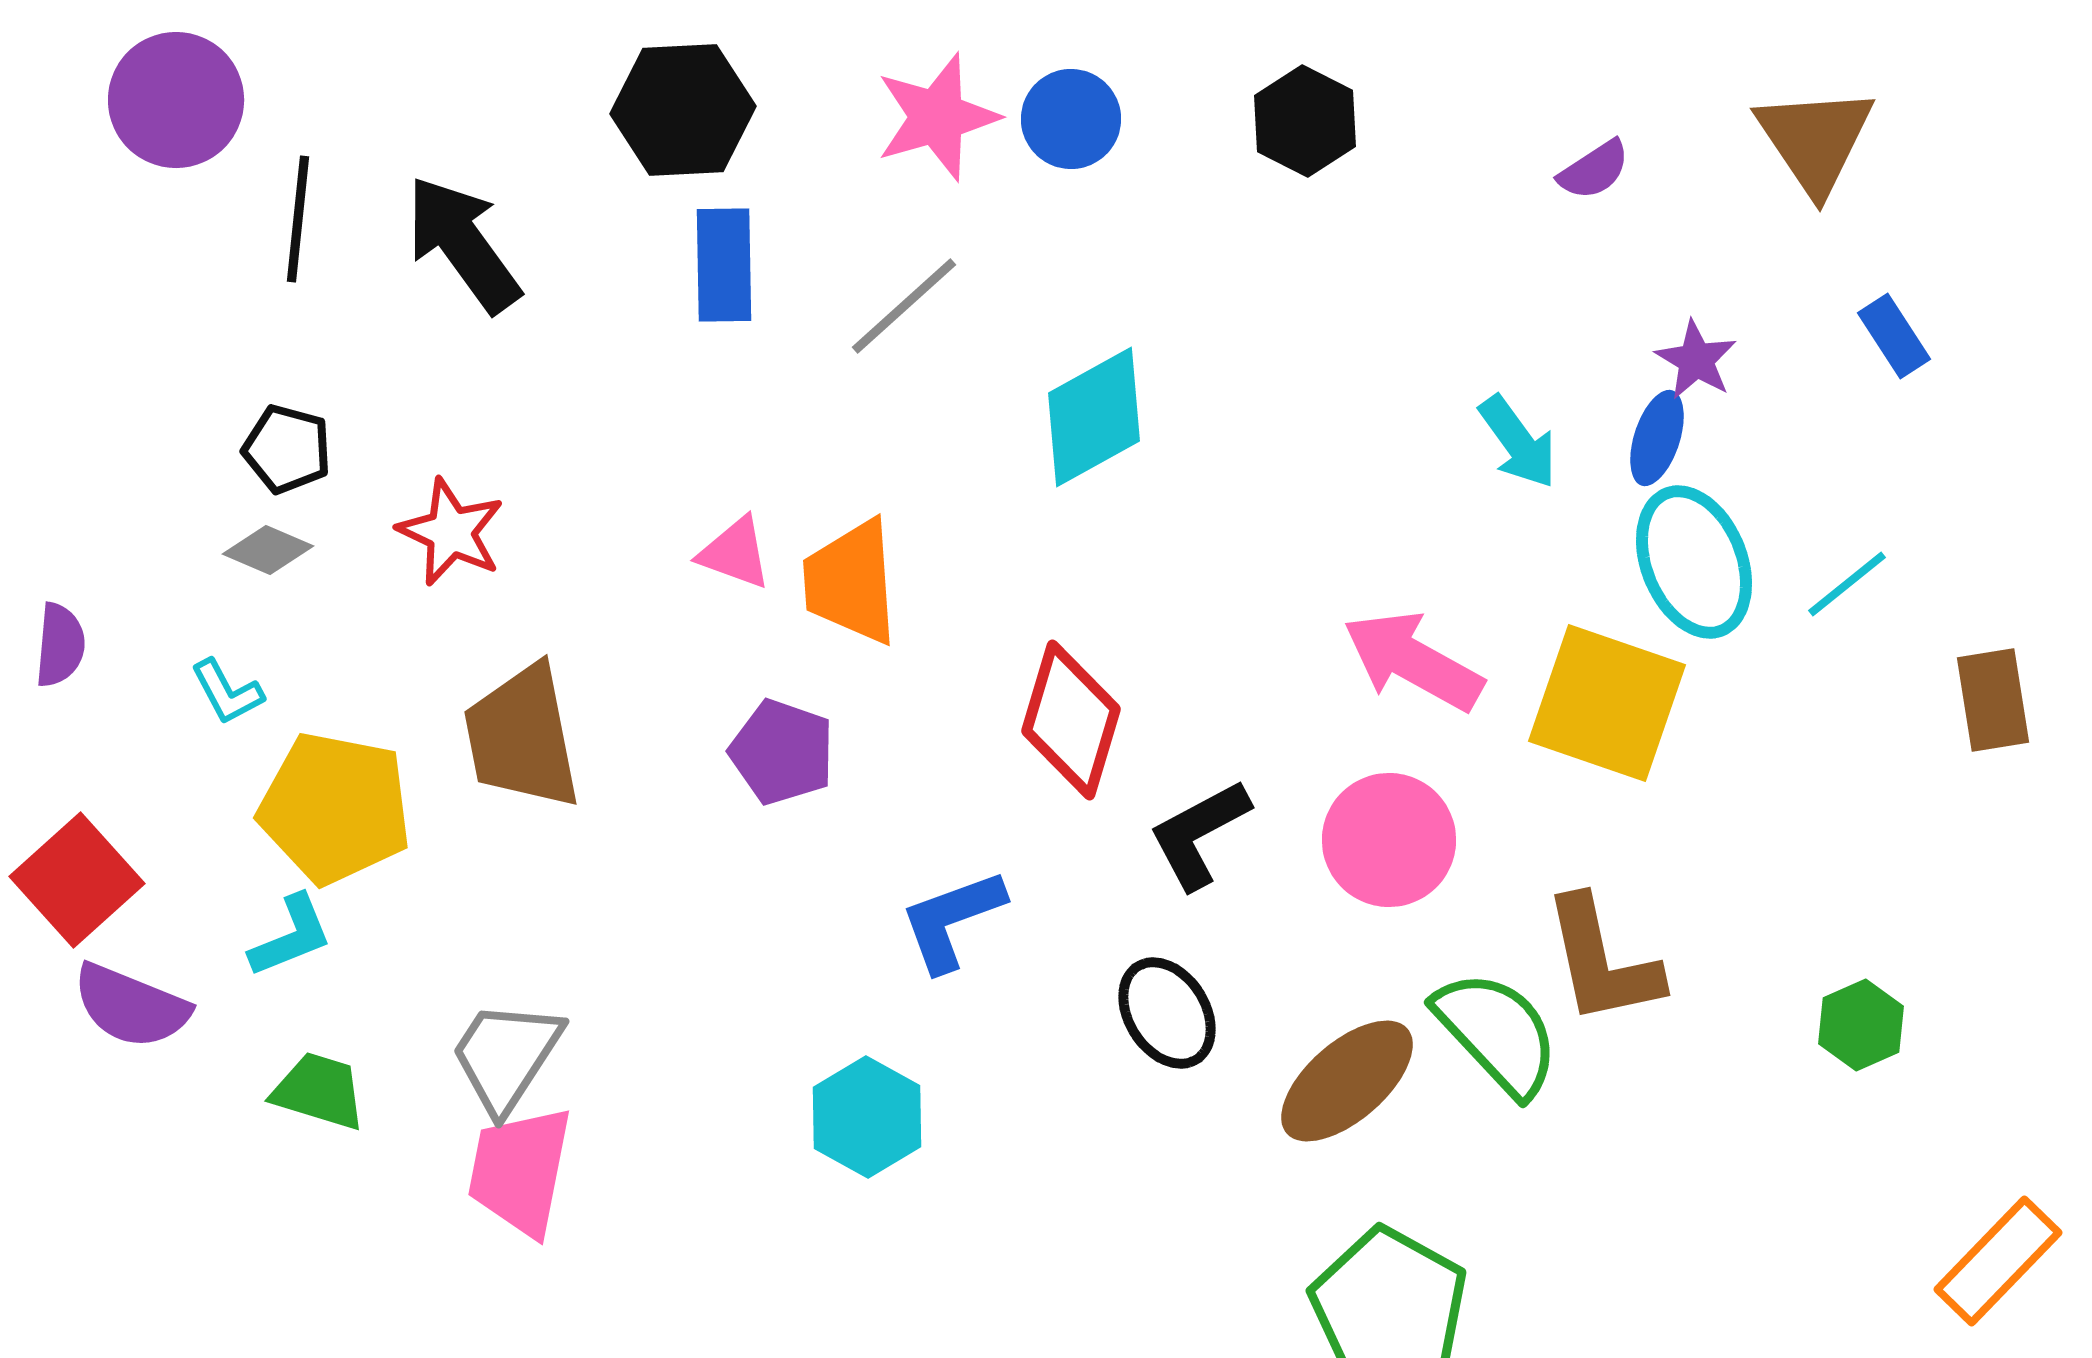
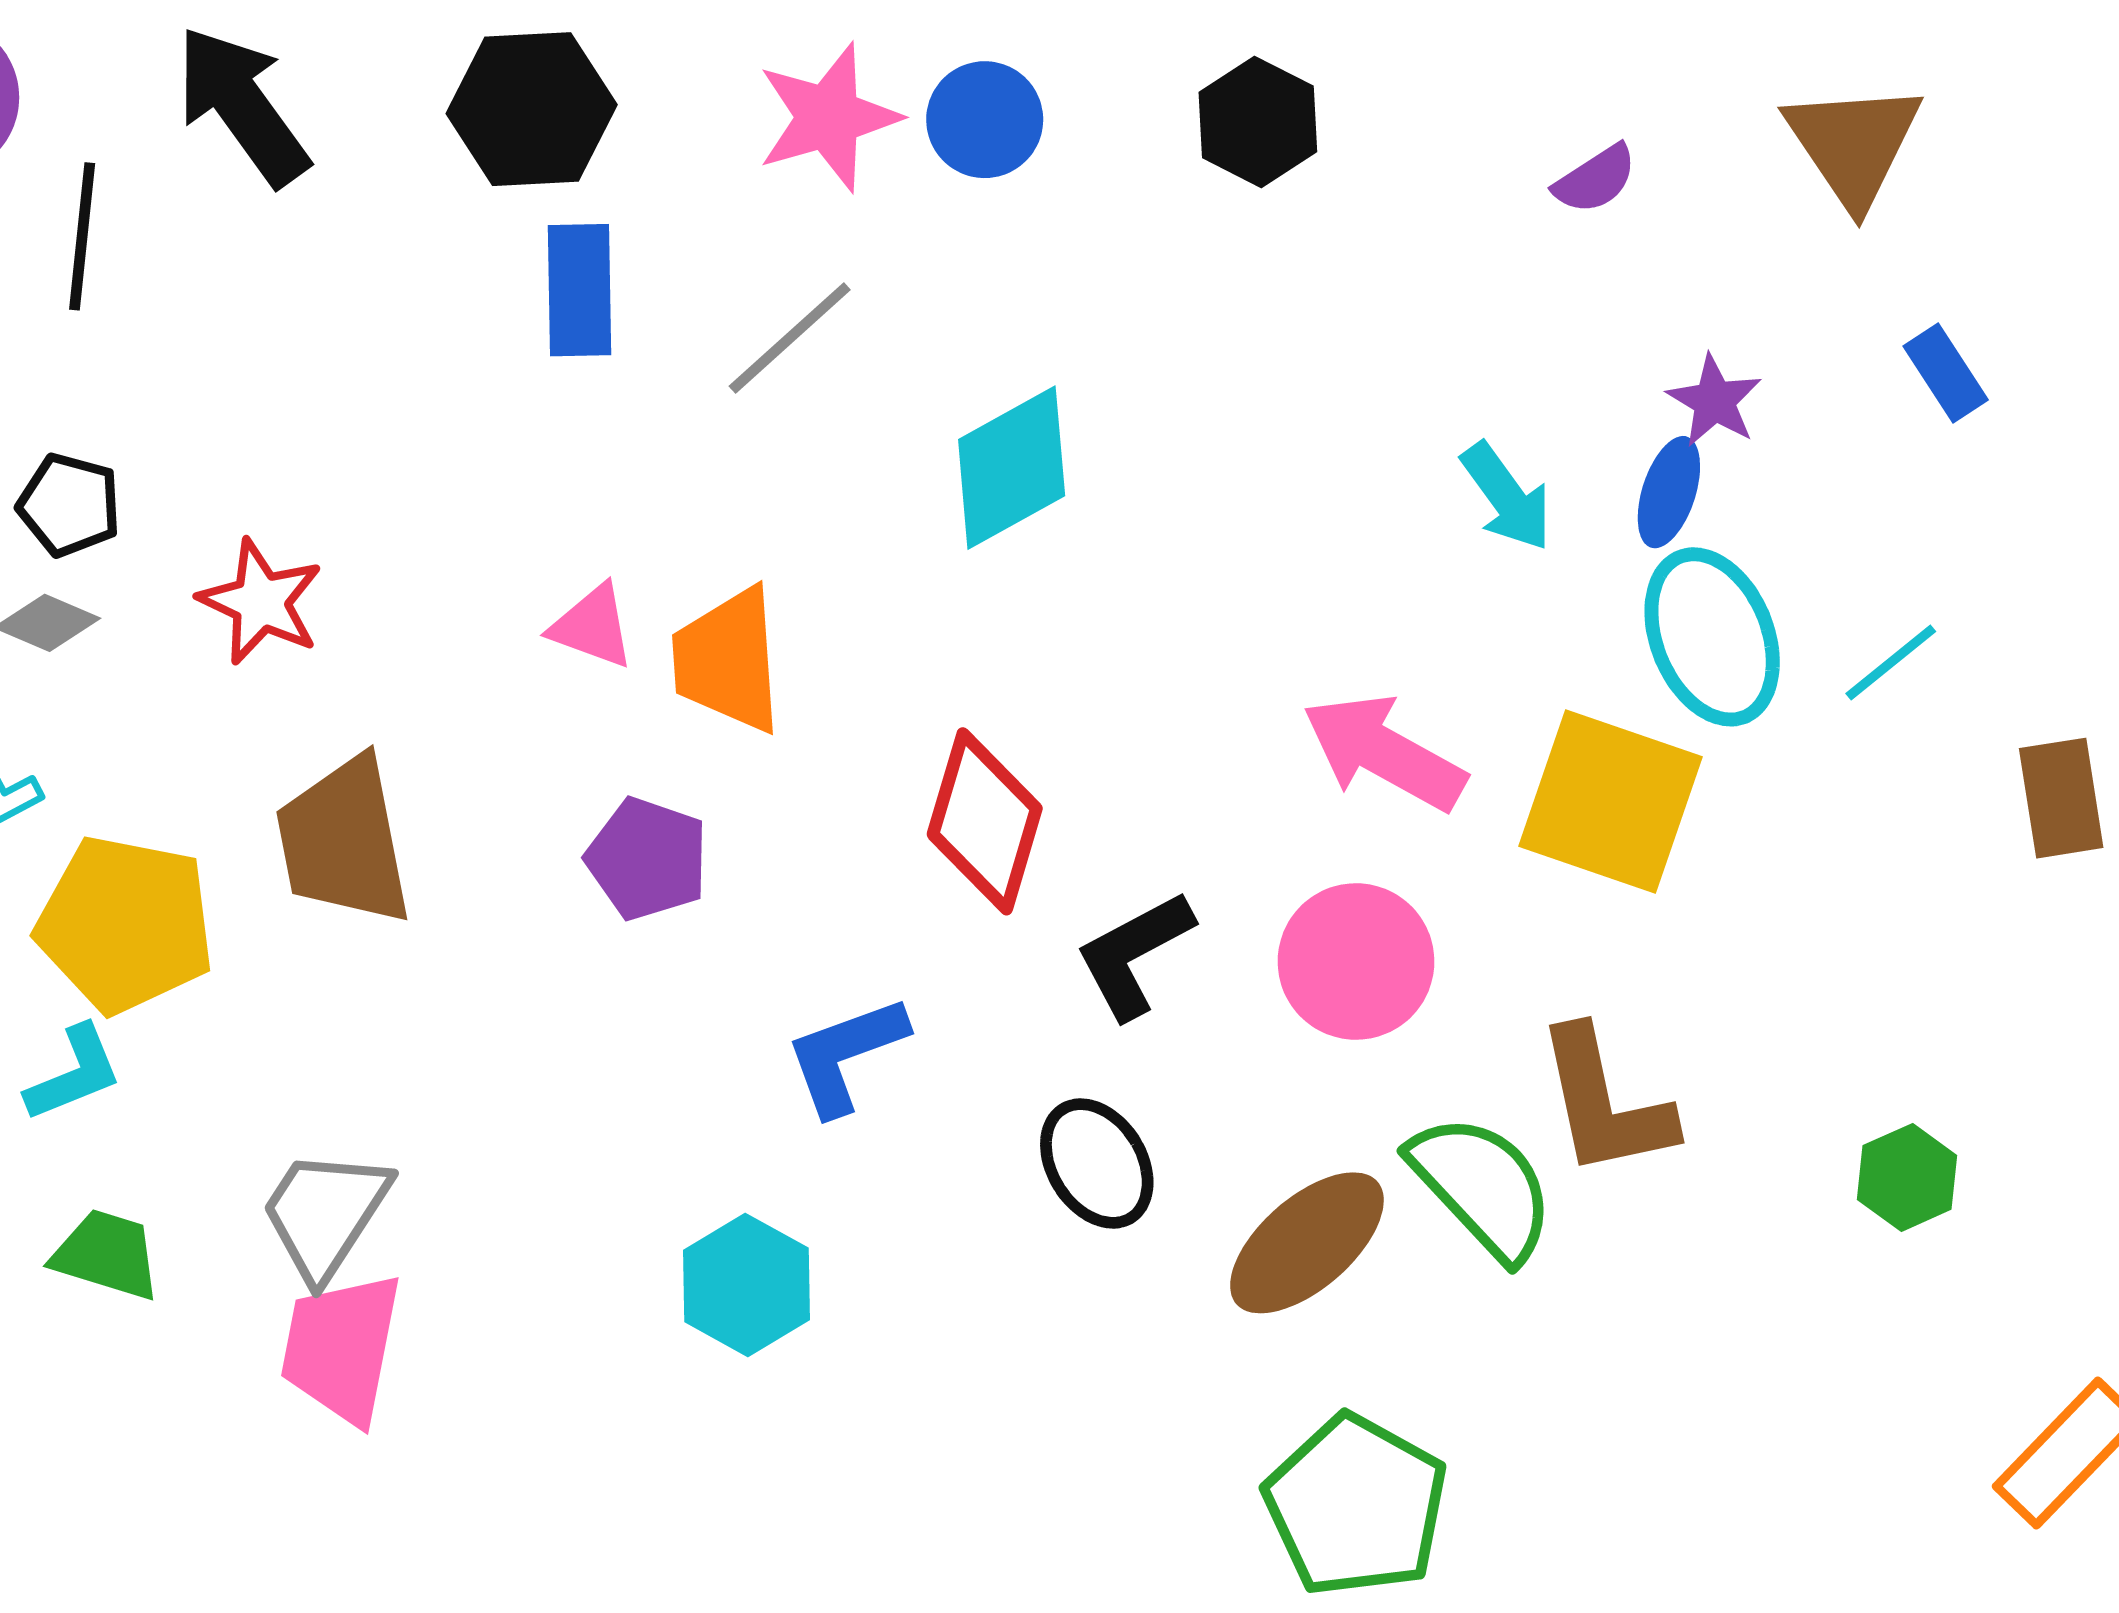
black arrow: (463, 244) -> (242, 106), moved

